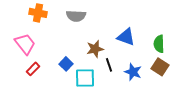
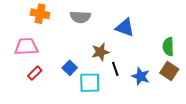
blue triangle: (126, 37) -> (125, 28), moved
pink trapezoid: (25, 44) -> (26, 47), turned -55

